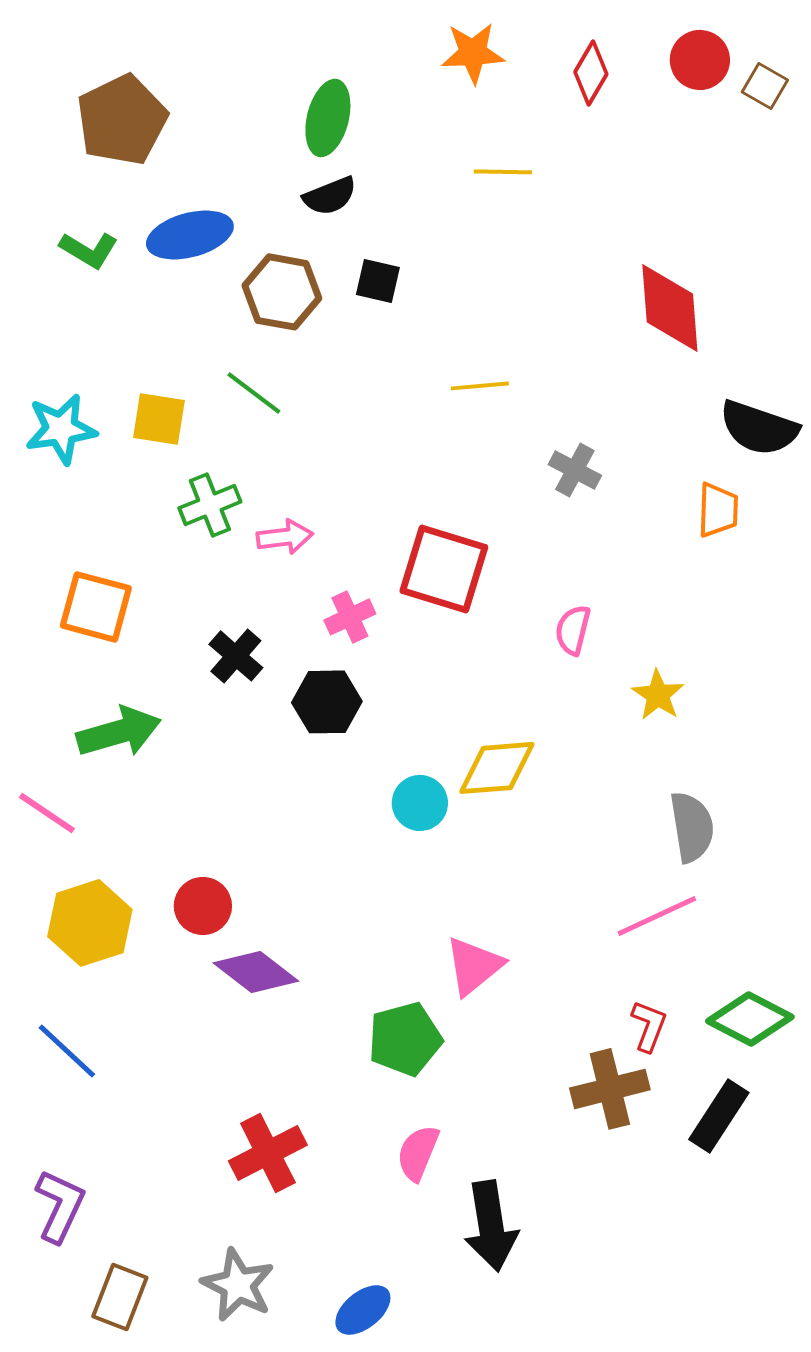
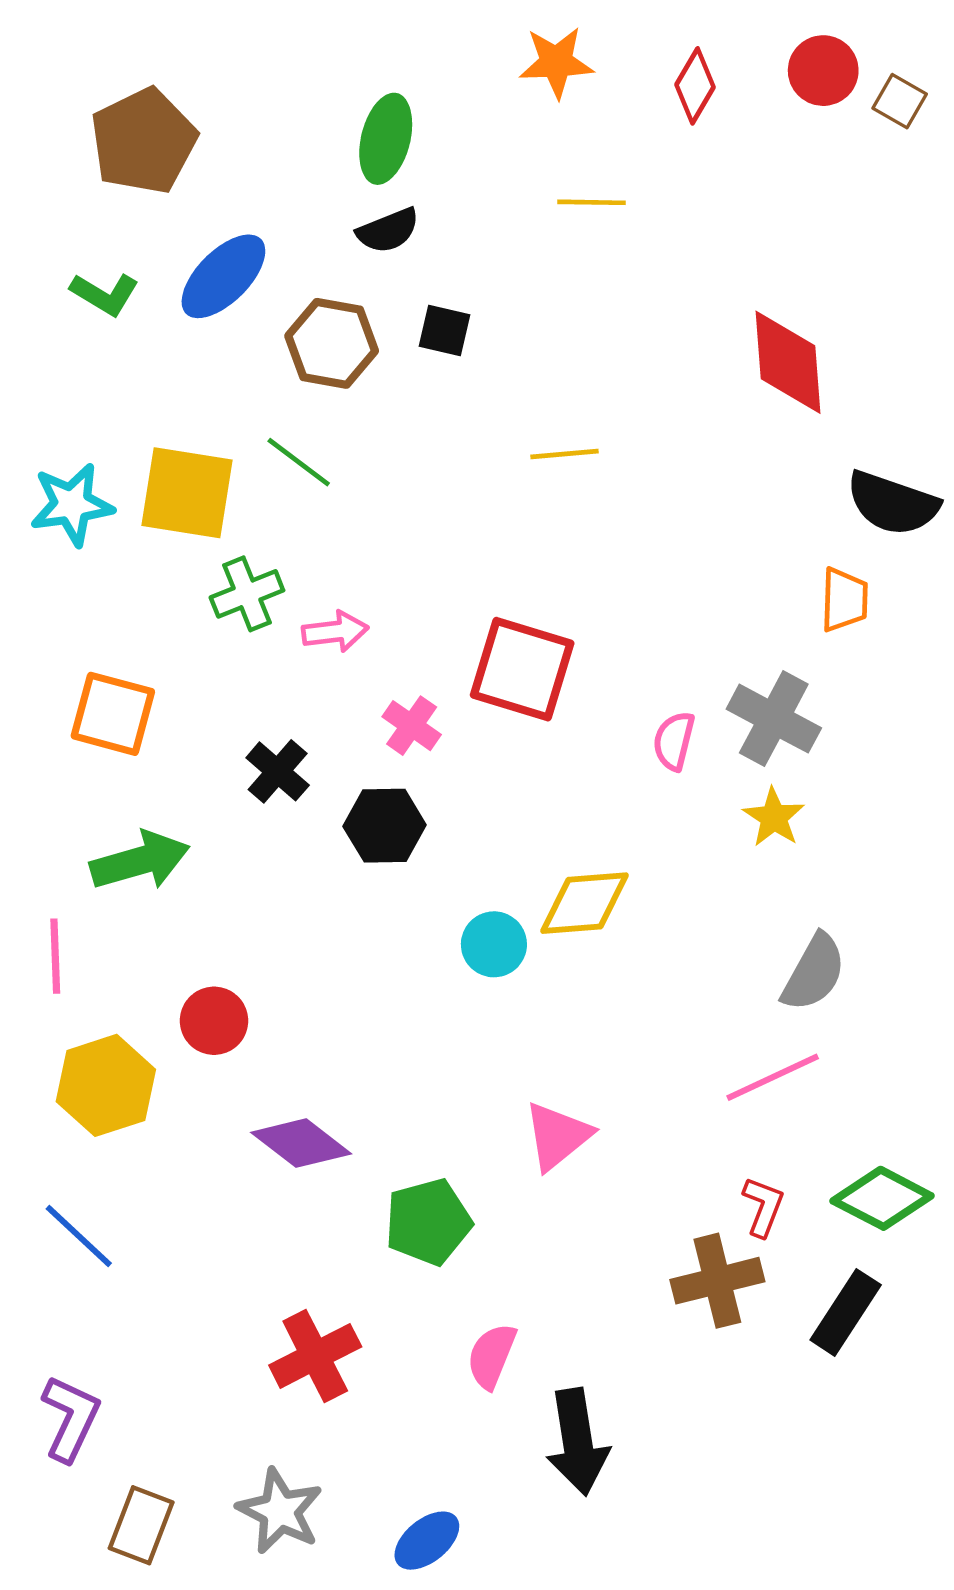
blue ellipse: (190, 235) -> (223, 276), turned -30
yellow square: (159, 419) -> (187, 493), size x1.5
gray cross: (575, 470) -> (774, 719), moved, size x1.5
pink cross: (350, 617) -> (412, 726), turned -30
pink line: (47, 813) -> (55, 956), turned 54
gray semicircle: (692, 827) -> (814, 973), turned 38
red circle: (203, 906) -> (214, 1021), moved
green pentagon: (405, 1039) -> (428, 1222), moved

